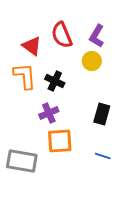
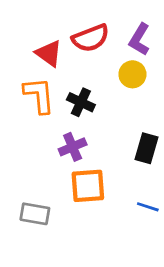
red semicircle: (62, 35) -> (91, 38), turned -88
gray rectangle: (22, 161) -> (35, 214), size x0.7

